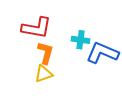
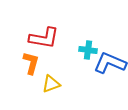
orange L-shape: (46, 53) -> (31, 63), moved

